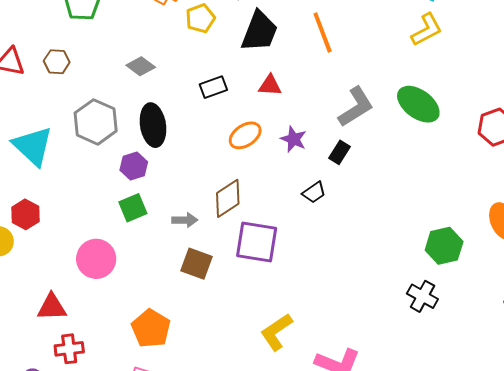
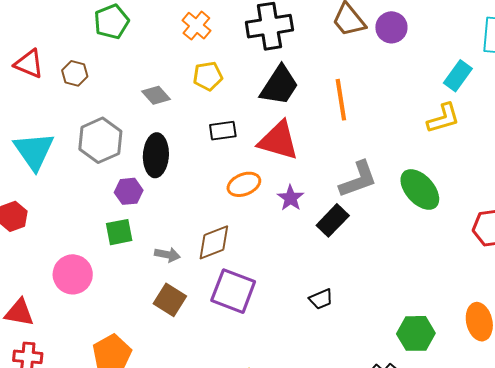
yellow pentagon: (200, 18) -> (208, 76), moved
red triangle: (270, 85) -> (278, 141), size x1.8
black rectangle: (339, 152) -> (333, 220), size x1.4
black trapezoid: (314, 192) -> (321, 299), moved

